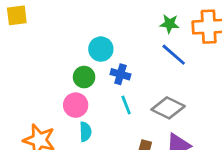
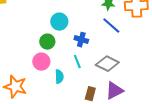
blue cross: (120, 74) -> (81, 40), moved
cyan semicircle: (85, 132) -> (59, 77), moved

